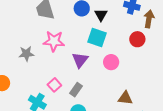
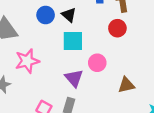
purple triangle: (80, 60) -> (74, 78), moved
brown triangle: (125, 98) -> (126, 85), moved

